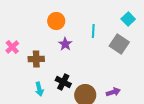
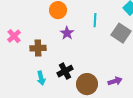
black cross: (63, 82) -> (65, 71), turned 35

